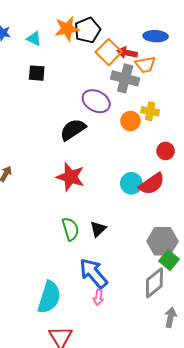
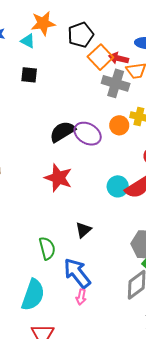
orange star: (67, 29) -> (43, 23), moved
purple ellipse: (96, 101) -> (88, 134), moved
green semicircle: (70, 229) -> (47, 248), moved

